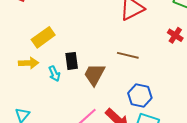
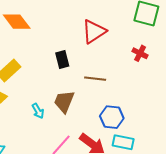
black rectangle: (72, 61) -> (62, 60), moved
cyan arrow: (54, 74) -> (38, 111), moved

